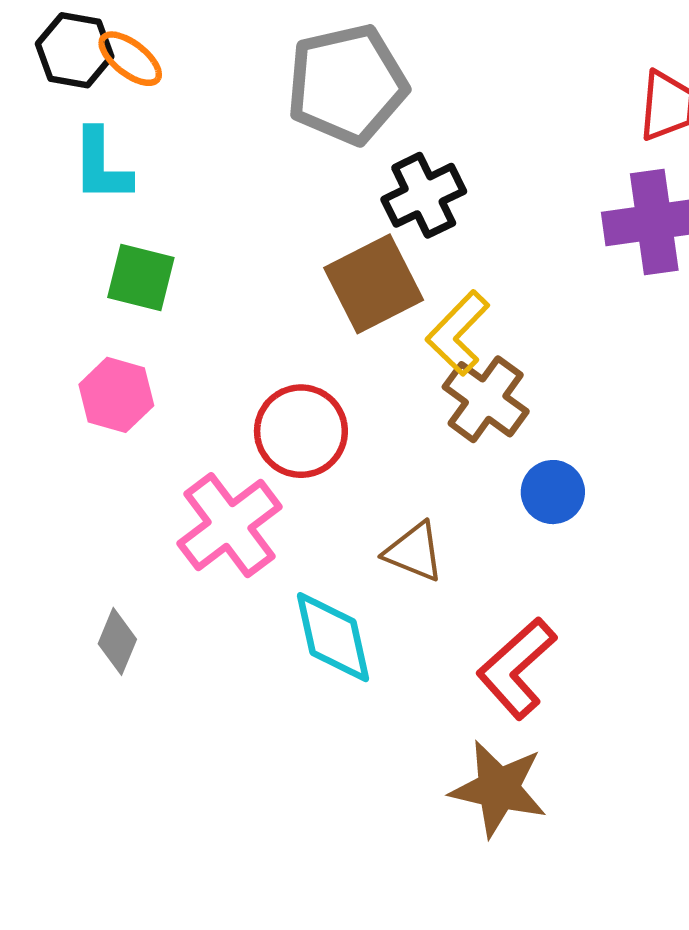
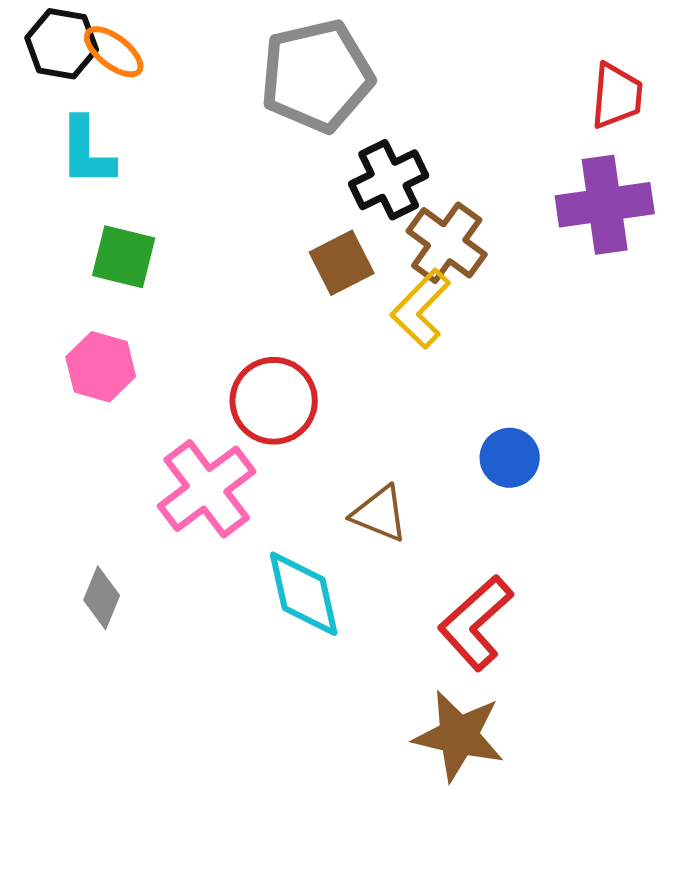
brown square: (374, 284) -> (342, 263), size x0.7
brown cross: (486, 399) -> (447, 243), moved

